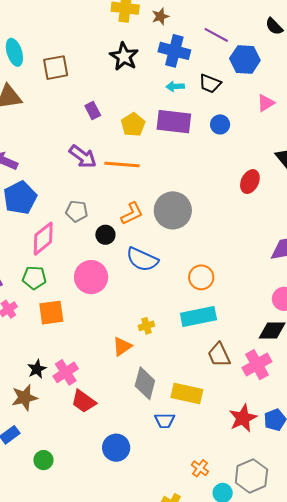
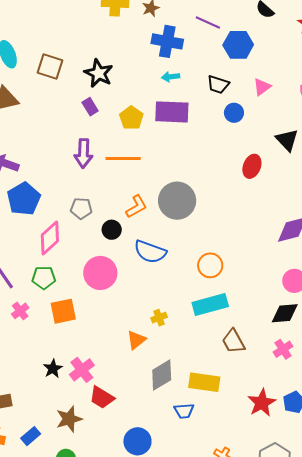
black star: (124, 57) -> (99, 73), moved
brown square: (56, 68) -> (50, 67), turned 32
black trapezoid: (210, 84) -> (218, 84), moved
blue circle: (220, 124) -> (234, 113), moved
purple arrow: (83, 157) -> (83, 153), turned 60
pink cross: (257, 365) -> (283, 349), moved, size x0.7
gray diamond: (145, 383) -> (162, 375), turned 48
brown star: (25, 398) -> (69, 419), moved

